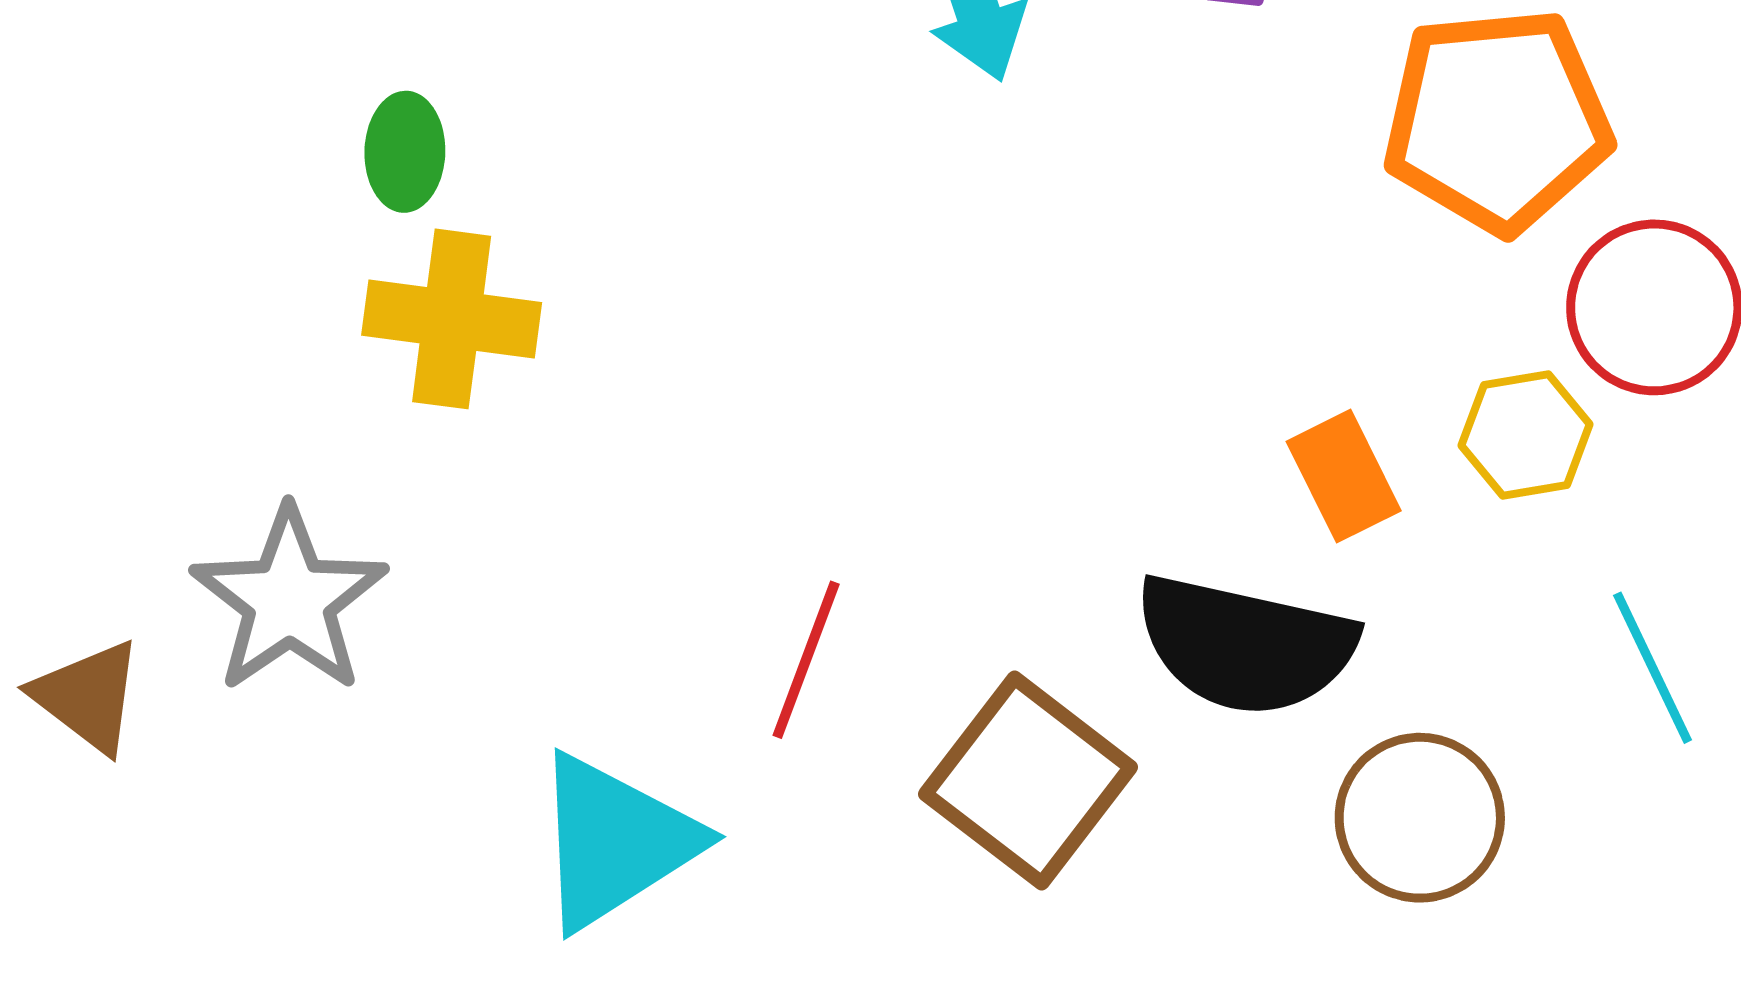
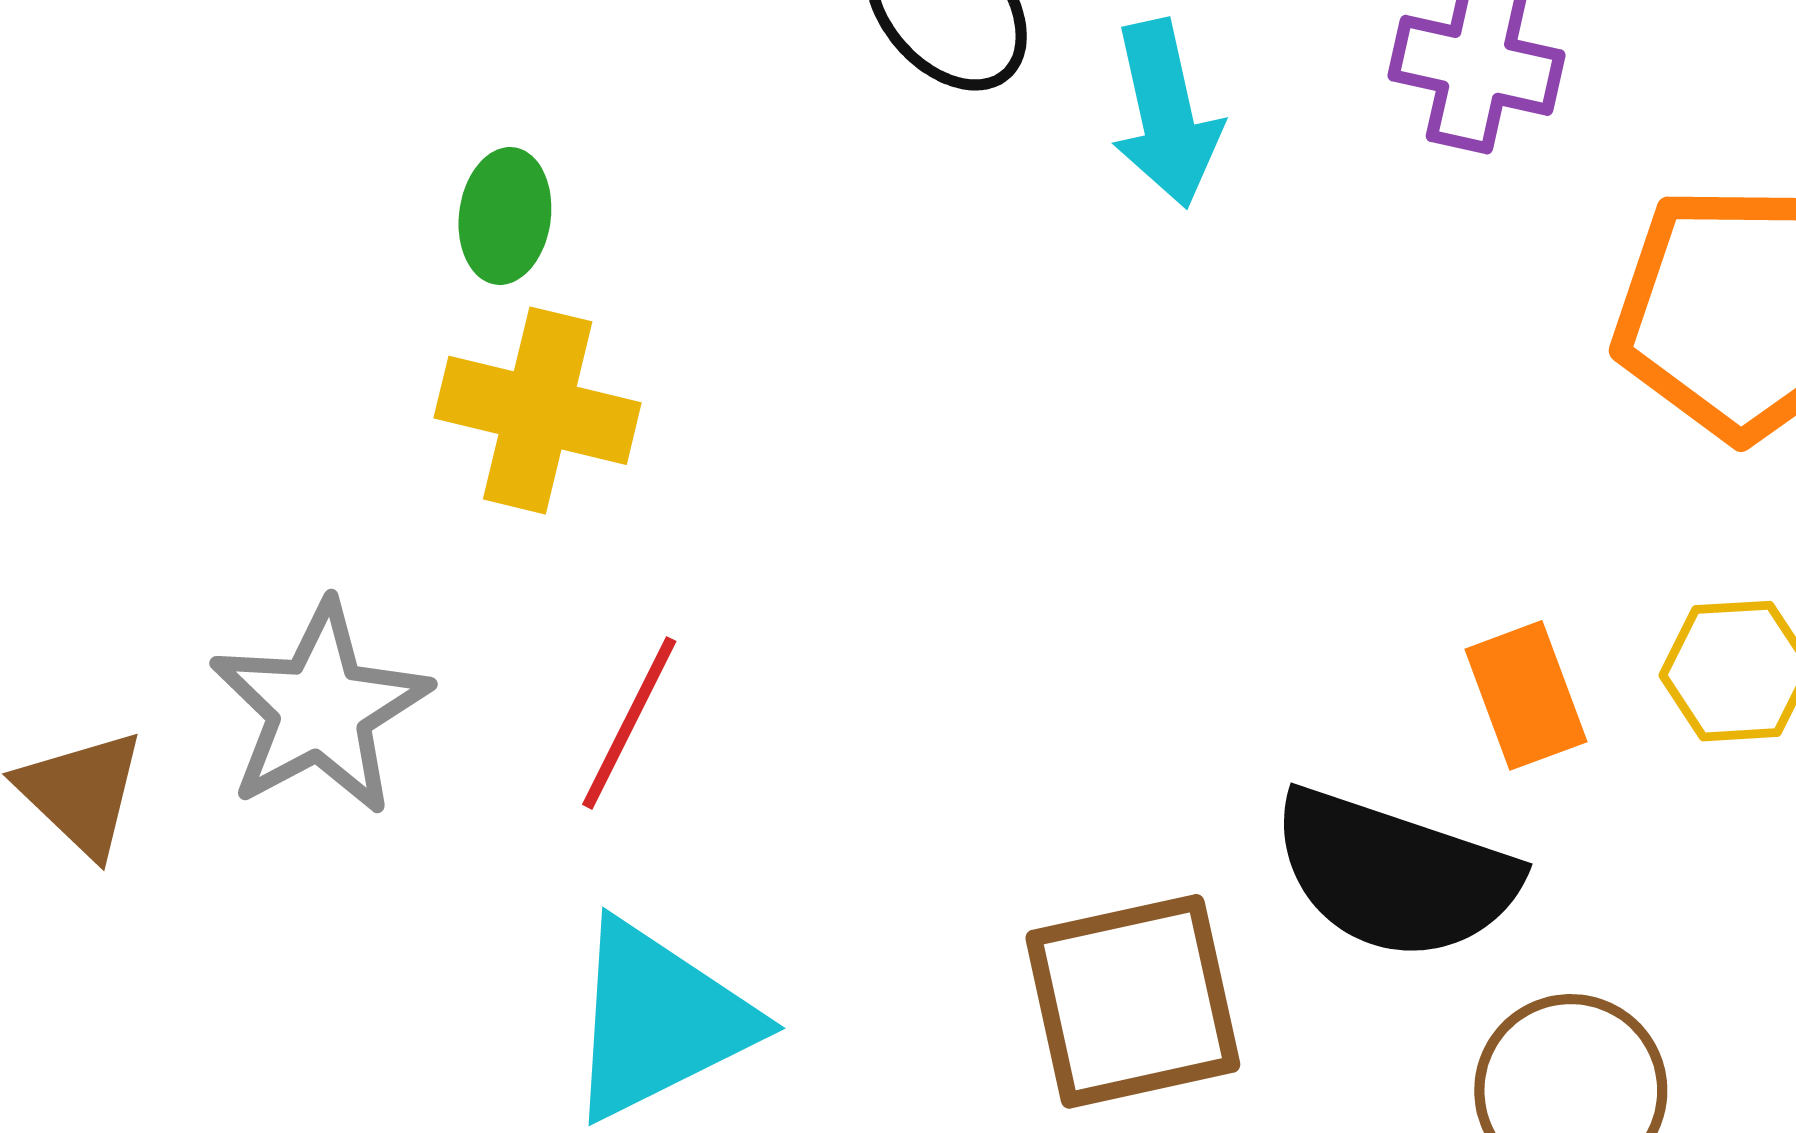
red line: (806, 660) -> (629, 723), moved
brown square: (1028, 781) -> (1133, 1001), turned 34

